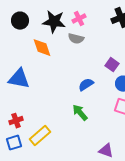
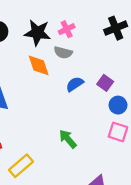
orange diamond: (42, 48) -> (39, 65), moved
blue semicircle: (86, 85) -> (75, 84), moved

